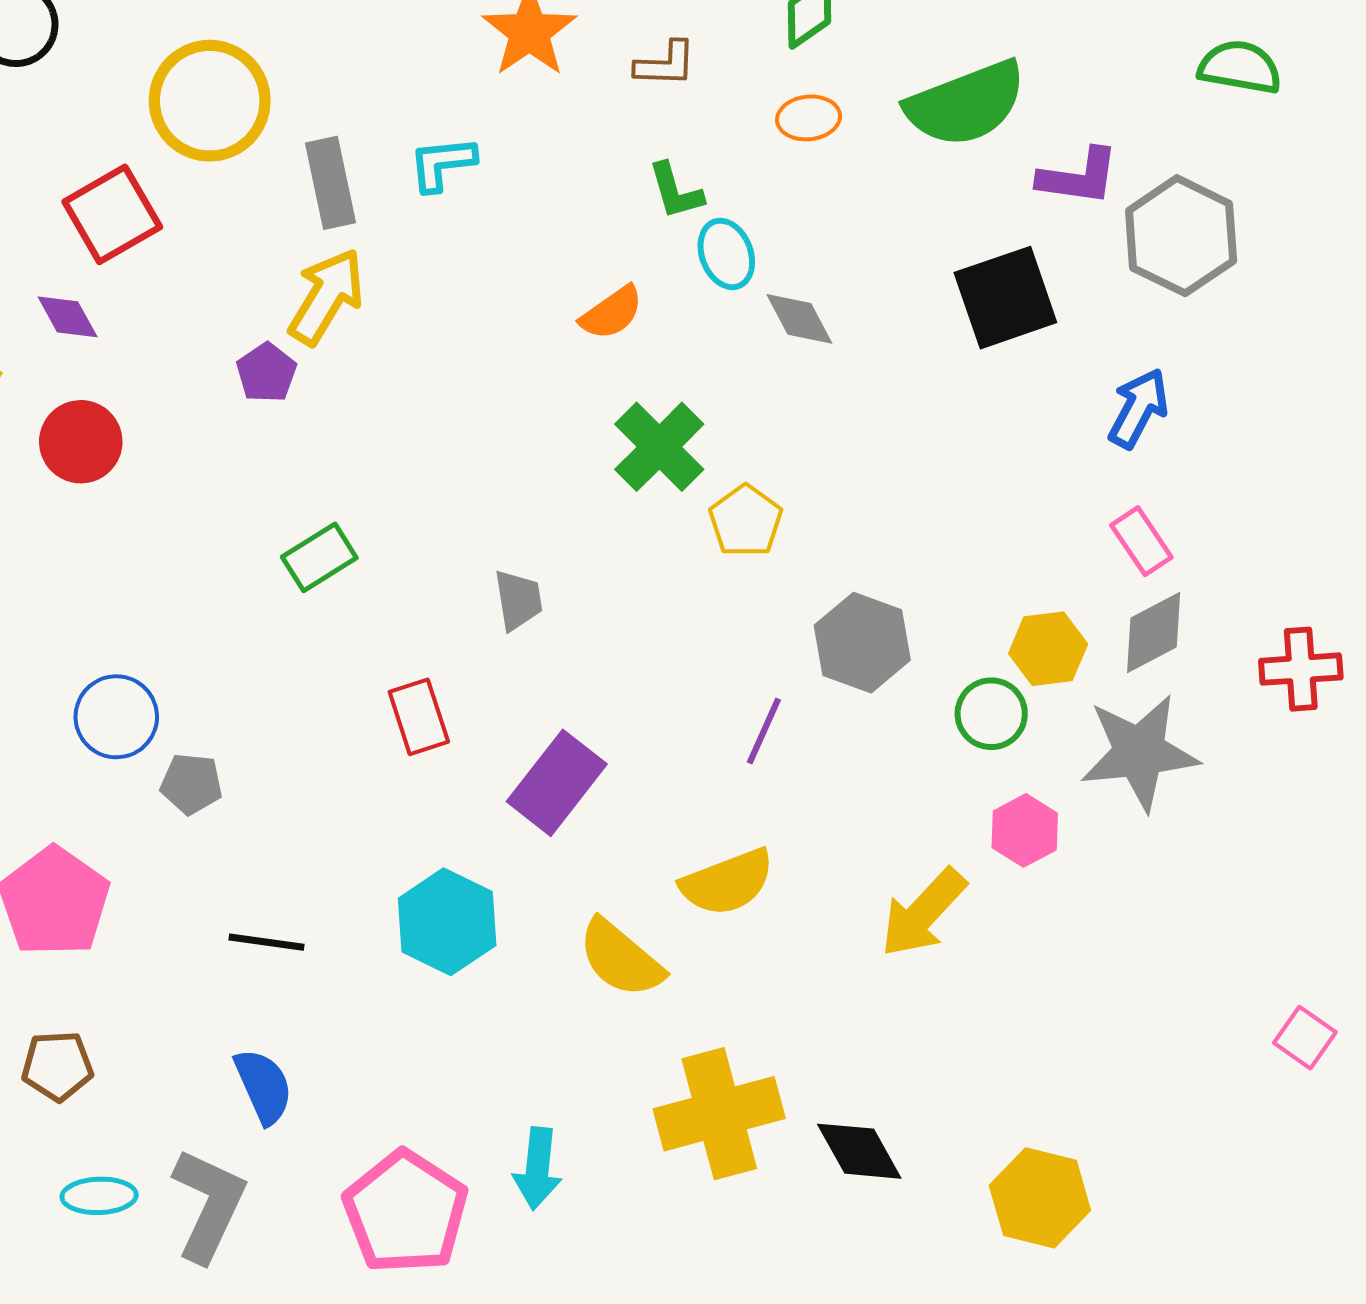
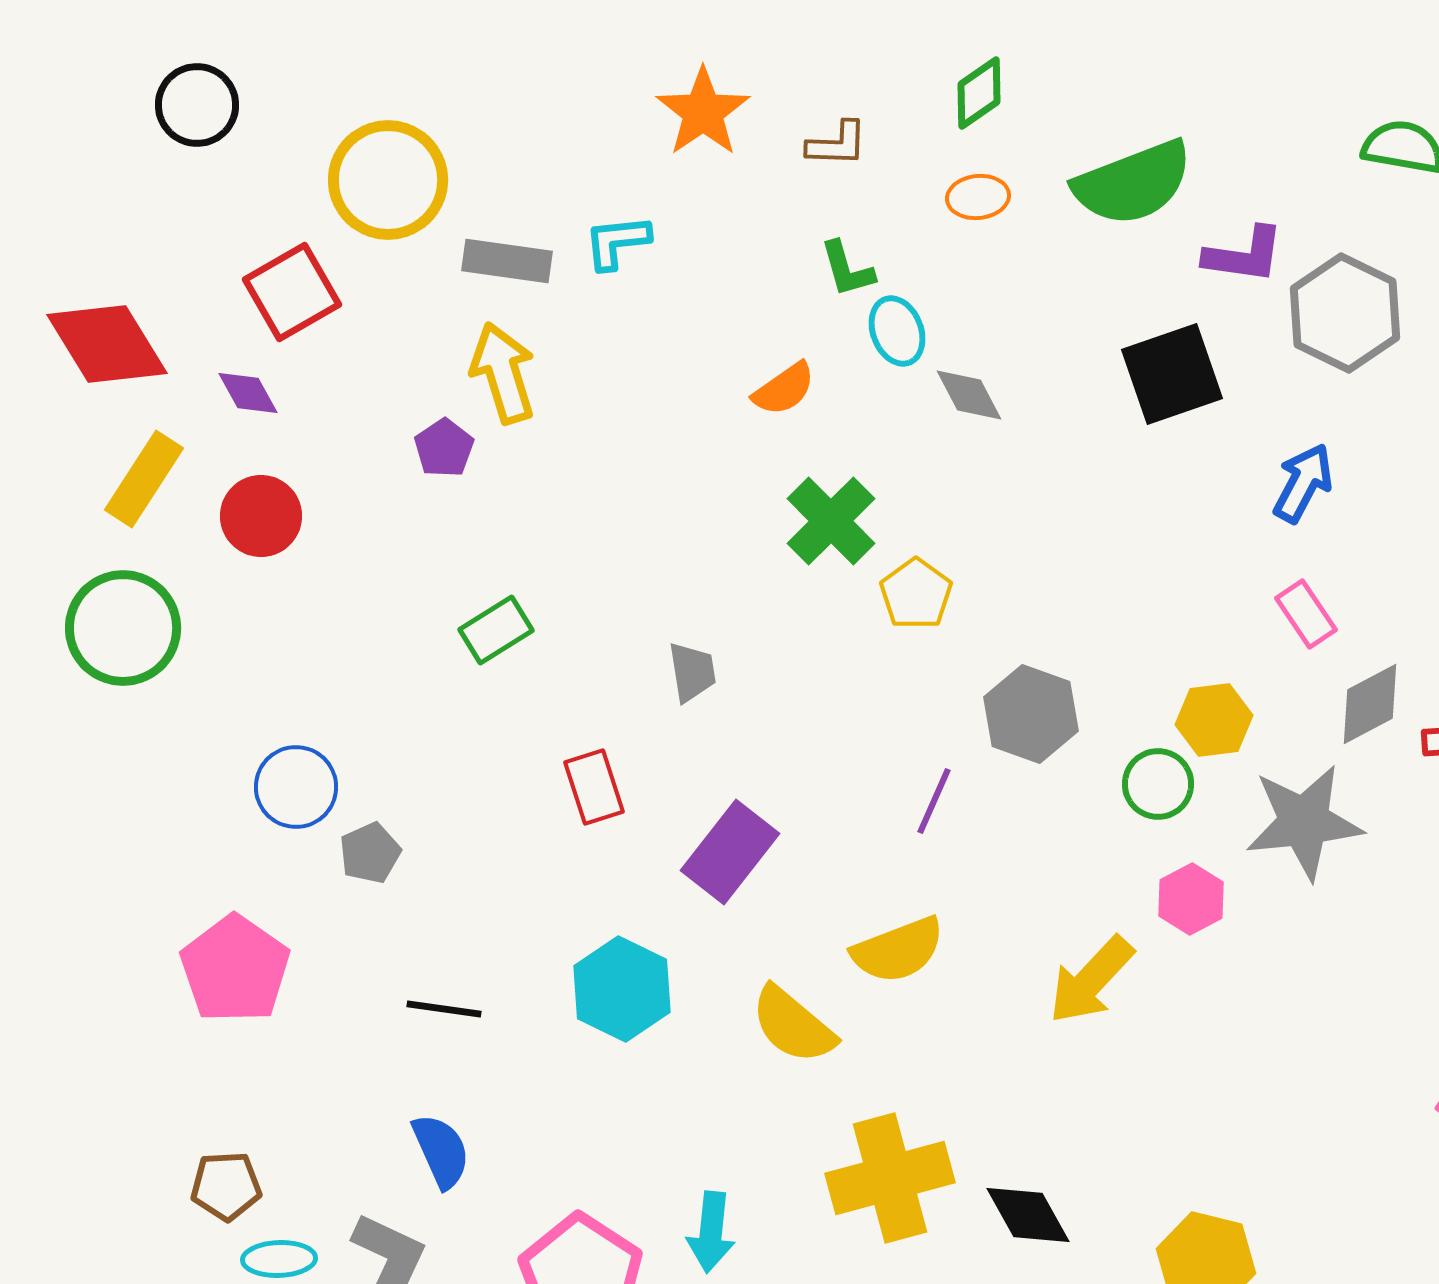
gray rectangle: (330, 183) -> (507, 261), turned -70
yellow arrow: (326, 297) -> (503, 373), turned -48
gray diamond: (1154, 633) -> (1370, 704), moved
gray pentagon: (191, 784) -> (370, 853), turned -30
brown pentagon: (57, 1066) -> (226, 1186), moved

